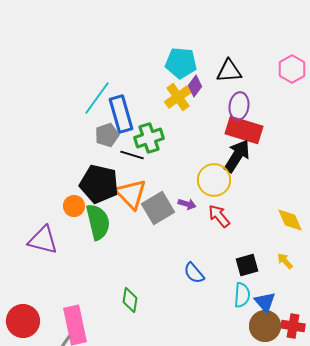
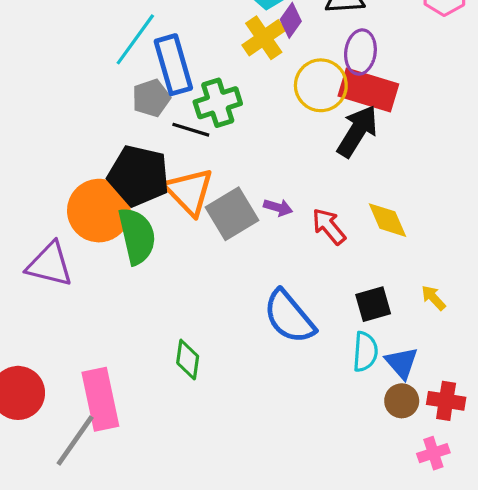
yellow circle: (214, 180) -> (321, 85), moved
orange circle: (74, 206) -> (99, 211), size x1.8
yellow diamond: (290, 220) -> (387, 220), moved
blue semicircle: (194, 273) -> (289, 317), size x1.6
brown circle: (265, 326) -> (402, 401), size x0.7

